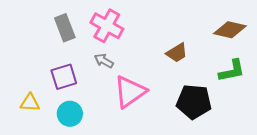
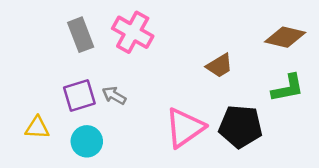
gray arrow: (104, 61) -> (114, 95), moved
pink triangle: (130, 92) -> (185, 128), moved

